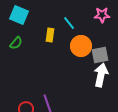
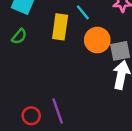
yellow rectangle: (50, 35) -> (60, 27), size x1.5

